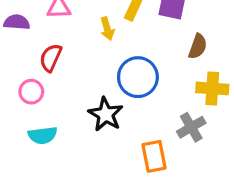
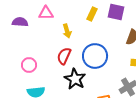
yellow arrow: (107, 29) -> (67, 31), moved
red semicircle: (51, 58) -> (64, 56), moved

